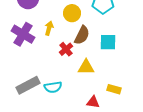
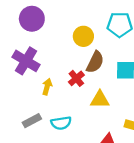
yellow arrow: (49, 28) -> (47, 87), moved
gray rectangle: (28, 85) -> (32, 121), size x0.7

